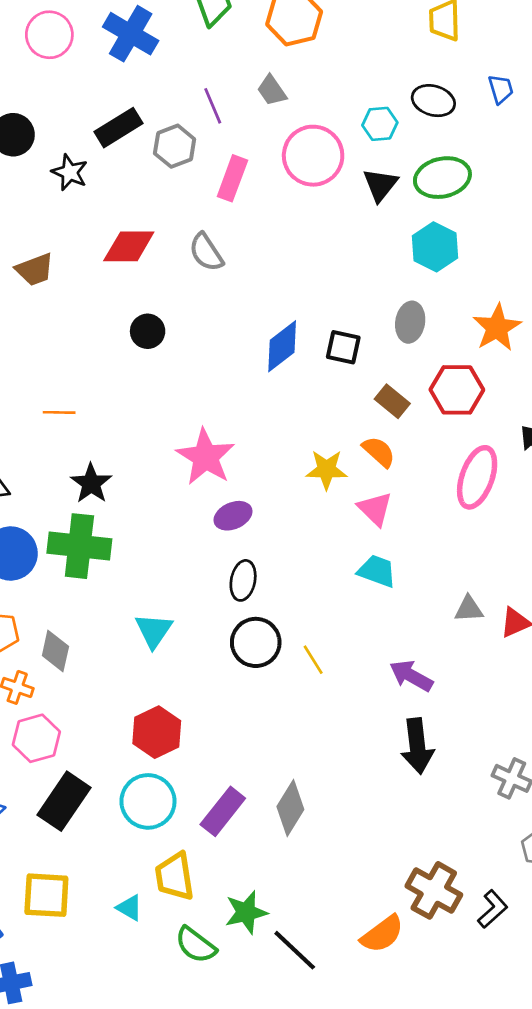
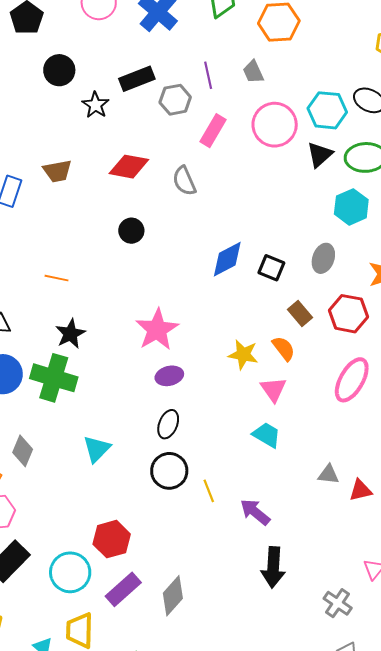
cyan hexagon: (380, 124) -> (327, 110), size x1.5
purple arrow: (411, 676) -> (255, 512), moved
red hexagon: (157, 732) -> (112, 539), moved

